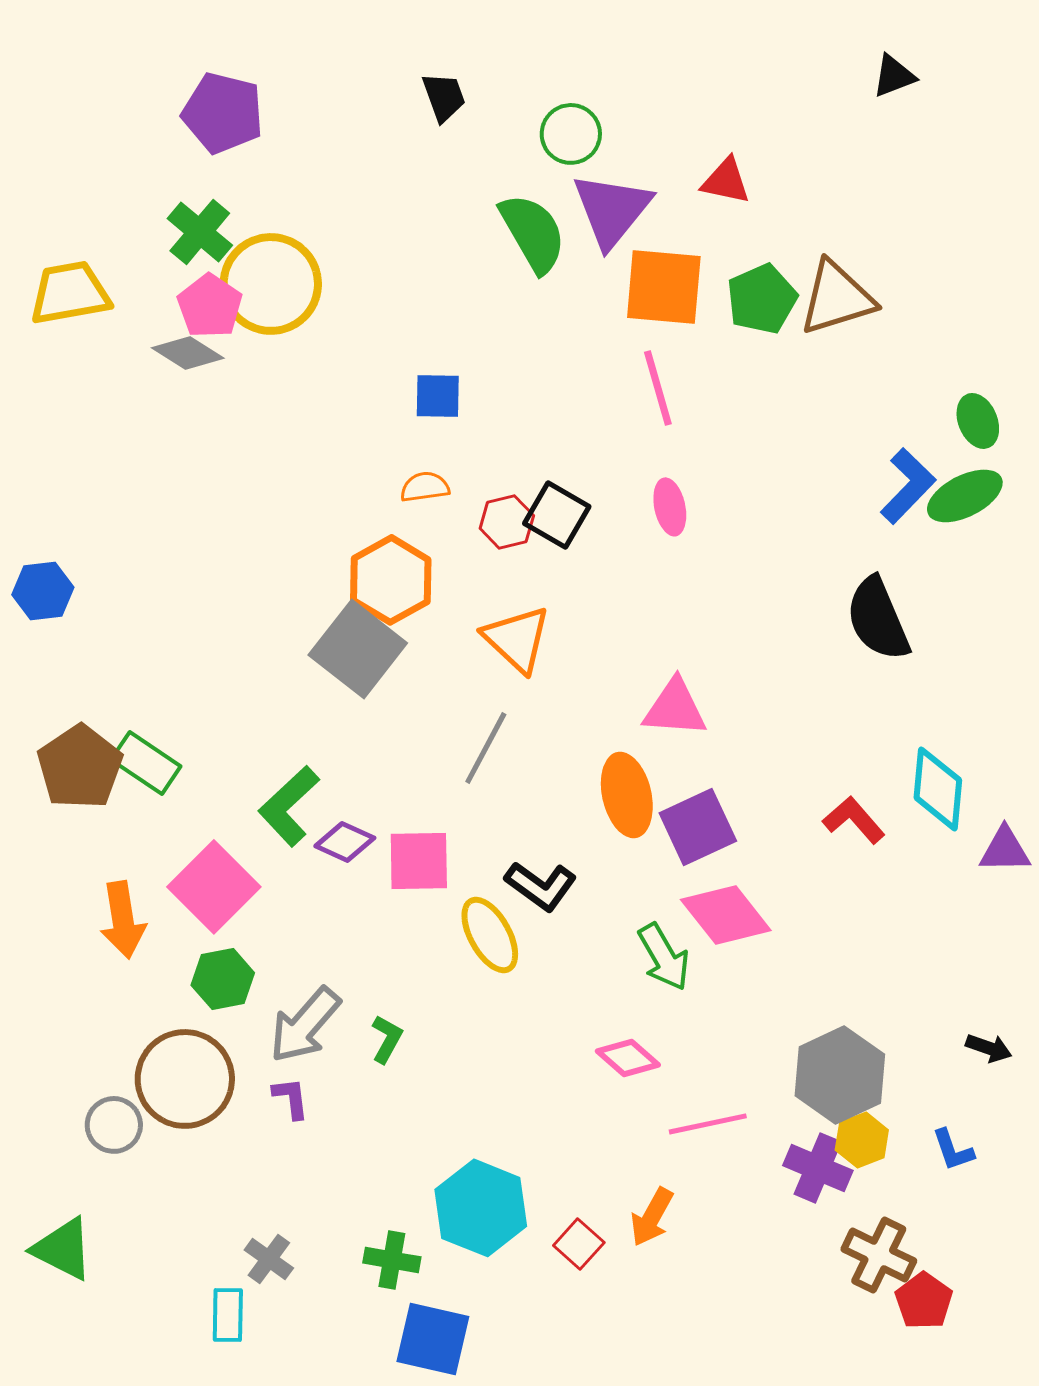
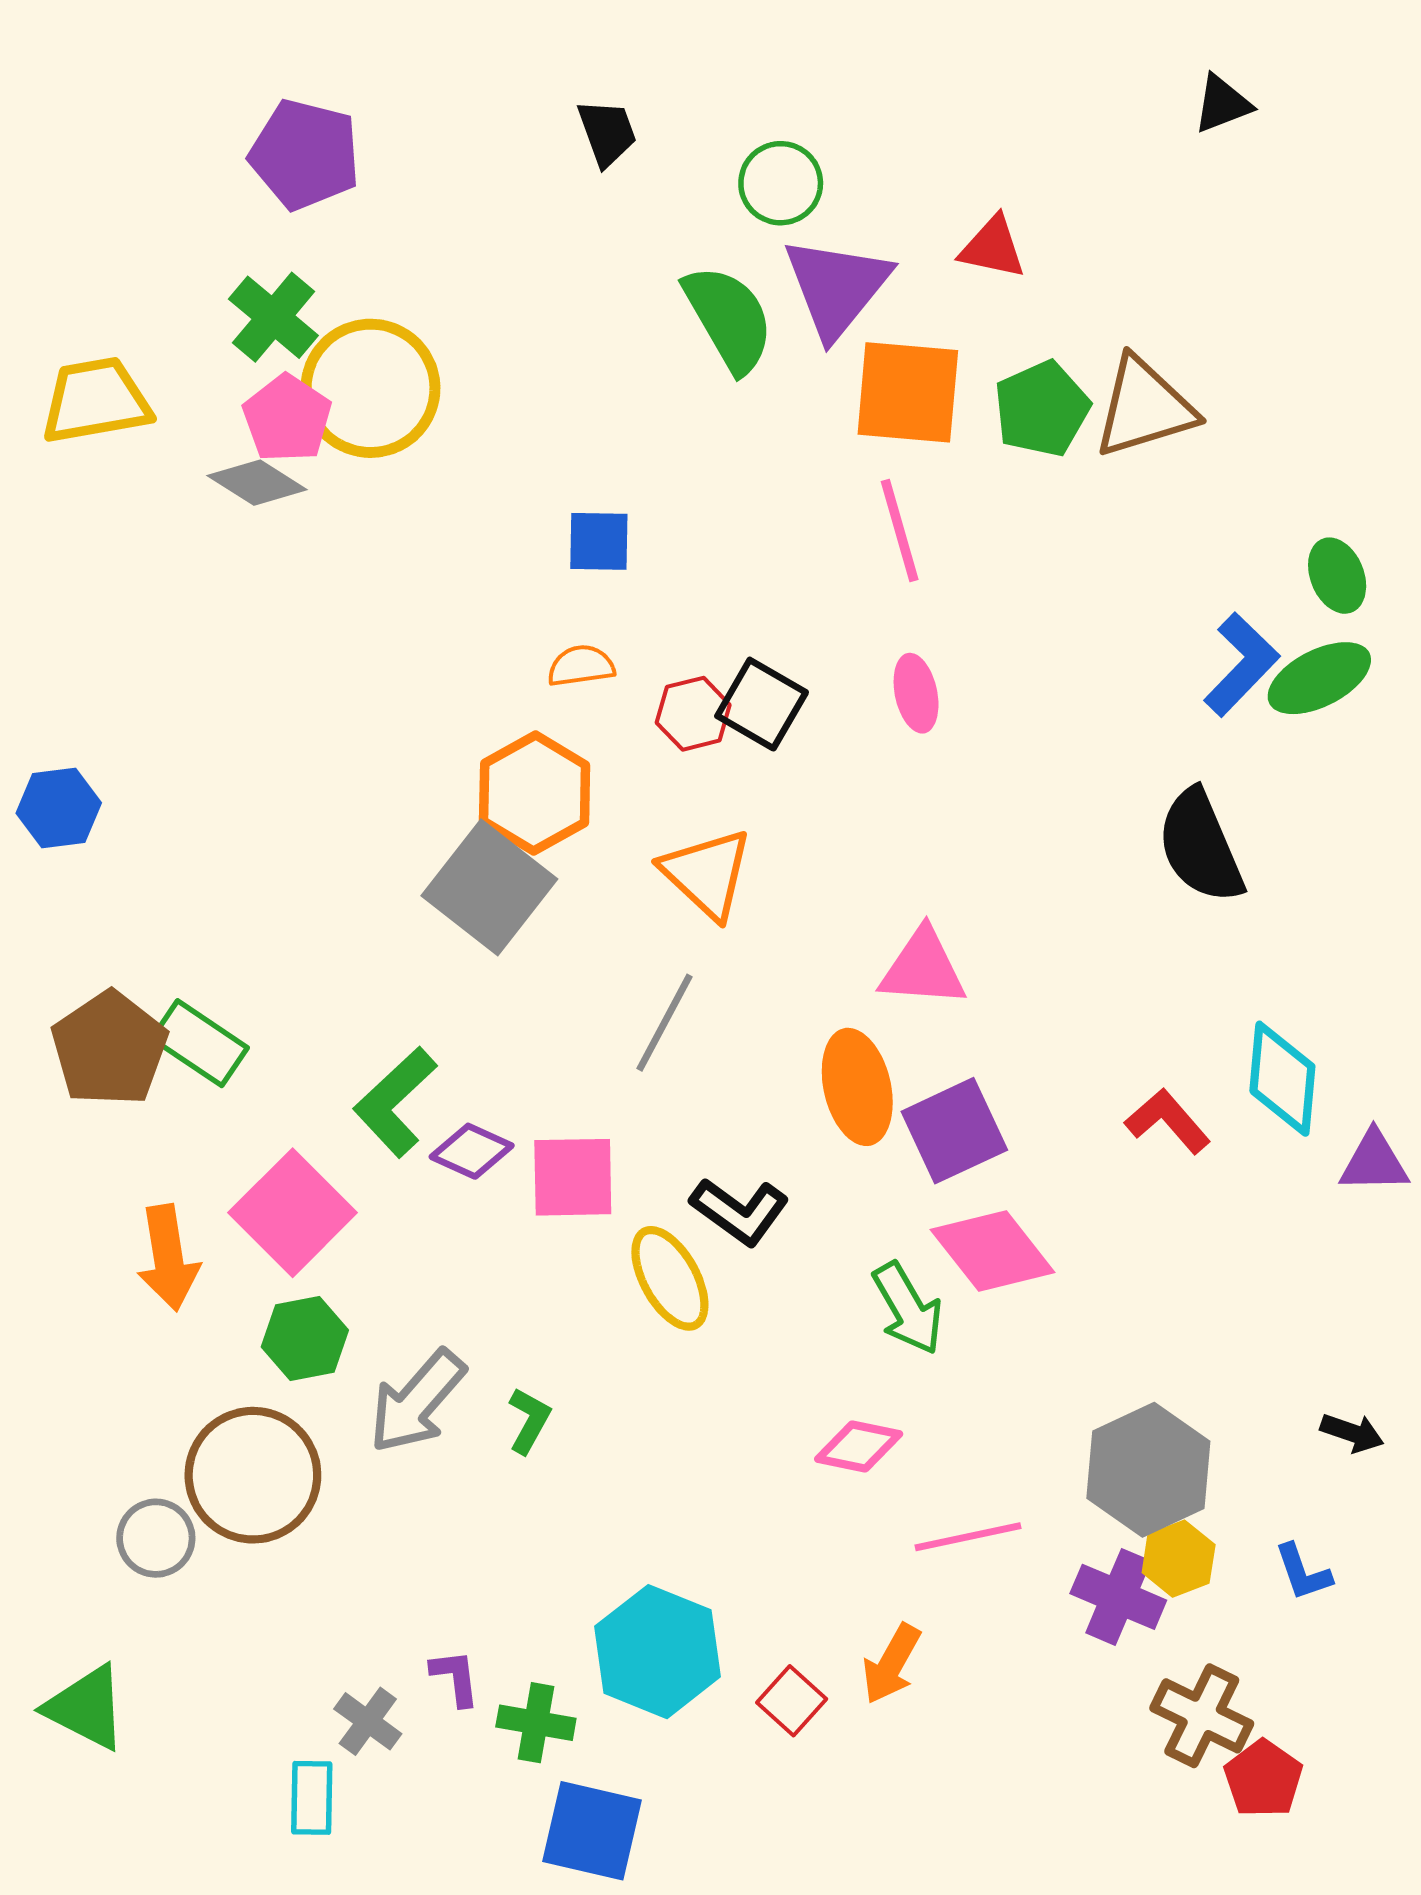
pink diamond: (628, 1058) -> (859, 1447), turned -30
purple L-shape: (291, 1098) -> (455, 1678), moved

